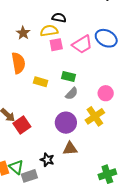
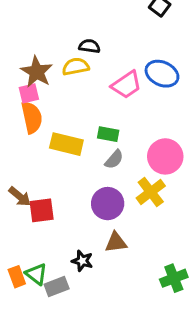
brown star: (23, 33) -> (37, 72), size x1.5
pink square: (56, 45) -> (29, 93), moved
yellow rectangle: (41, 82) -> (66, 144), size x1.5
pink circle: (106, 93) -> (165, 156), size x1.5
red square: (22, 125) -> (42, 210), turned 30

